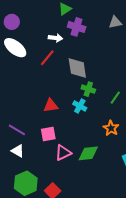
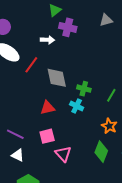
red line: (47, 58) -> (31, 65), moved
gray diamond: (77, 68) -> (57, 78), moved
pink triangle: (63, 153) -> (63, 154), turned -42
green diamond: (88, 153) -> (101, 152), moved, turned -60

